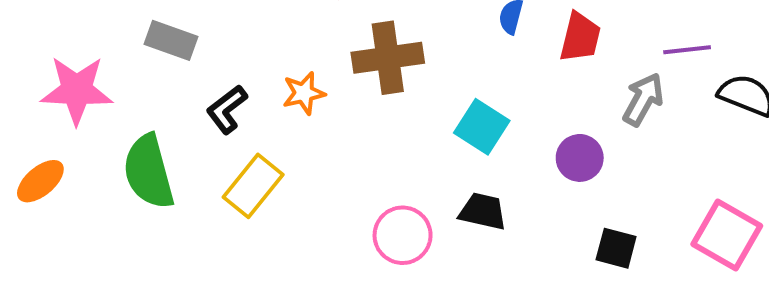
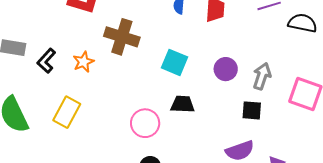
brown cross: (388, 58) -> (122, 37), turned 36
gray arrow: (643, 99) -> (262, 76), moved
black L-shape: (227, 109) -> (46, 61), moved

